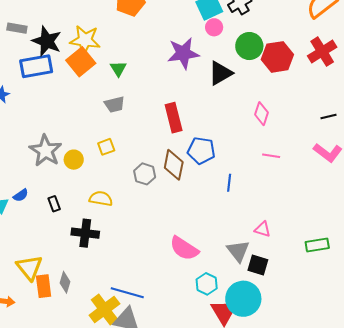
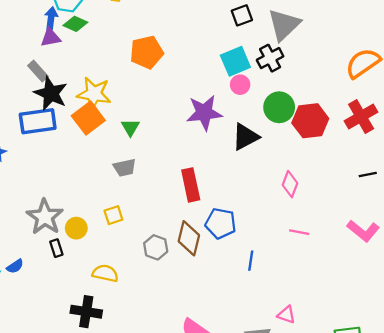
gray rectangle: (17, 28) -> (38, 71), moved, turned 36
black line: (328, 117) -> (368, 174), moved
black rectangle: (54, 204) -> (56, 248), moved

